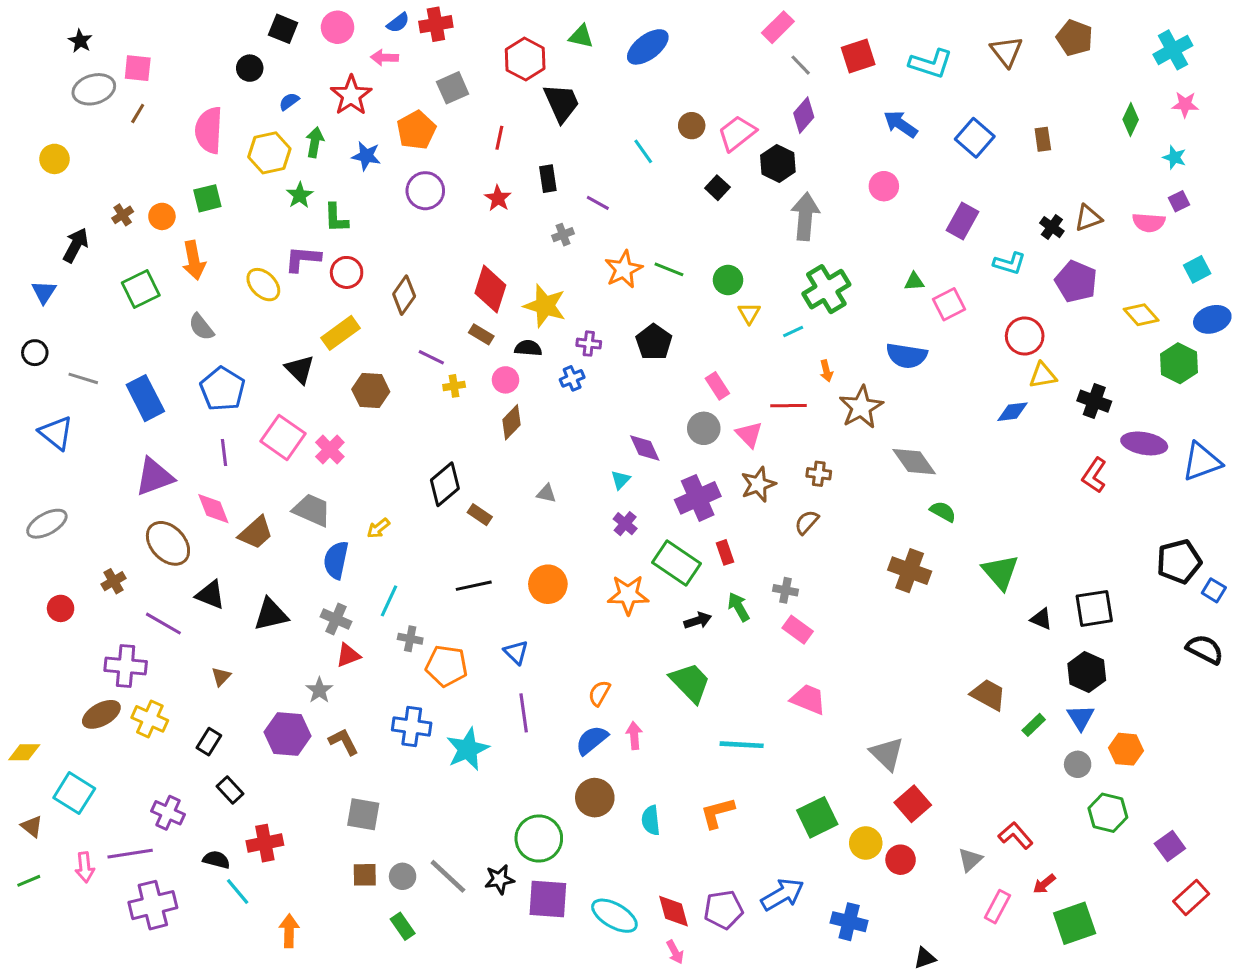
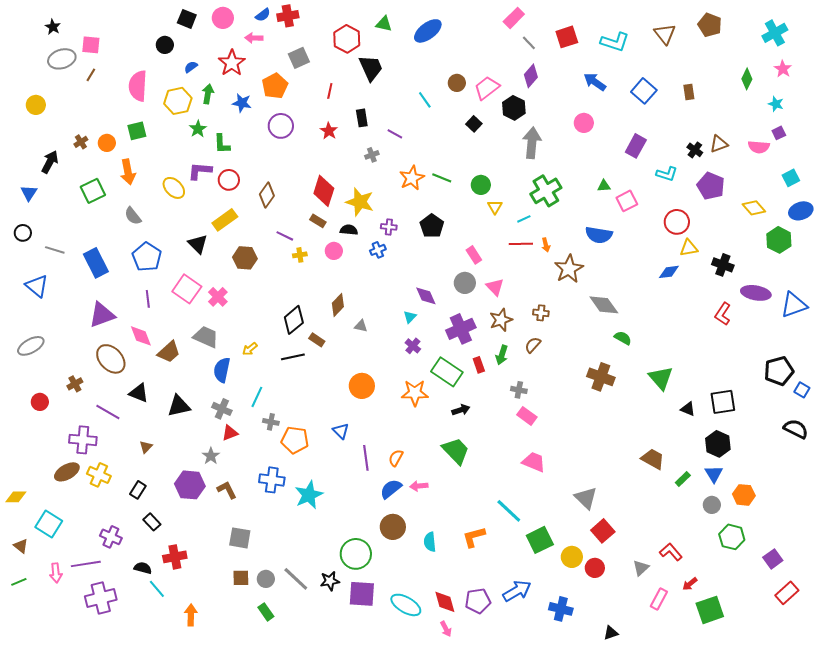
pink star: (1185, 104) -> (783, 69), turned 30
red line: (789, 406) -> (521, 244), moved
brown diamond: (512, 422) -> (338, 305), moved
black line: (474, 586) -> (293, 357), moved
green arrow: (739, 607) -> (502, 355), moved, turned -132
purple line: (524, 713) -> (366, 458), moved
pink arrow: (634, 736) -> (419, 486), turned -90
cyan line: (742, 745) -> (509, 511), moved, turned 40

